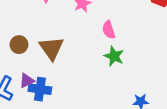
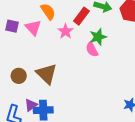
green star: (114, 56) -> (98, 37), moved, turned -30

